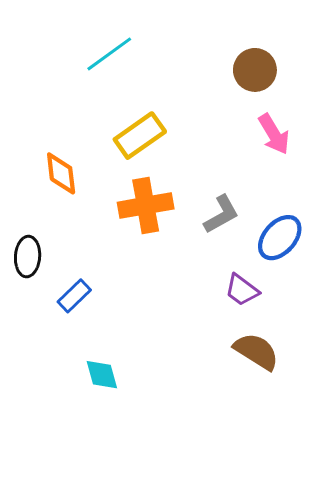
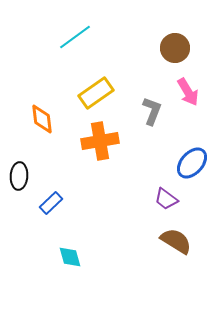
gray L-shape: (221, 214) -> (152, 111), moved, turned -40

